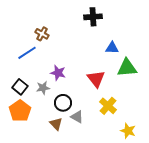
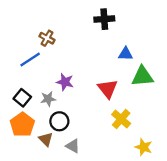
black circle: (63, 103) -> (59, 121), moved
gray triangle: (77, 117) -> (73, 146), moved
brown triangle: (56, 124) -> (46, 139), moved

